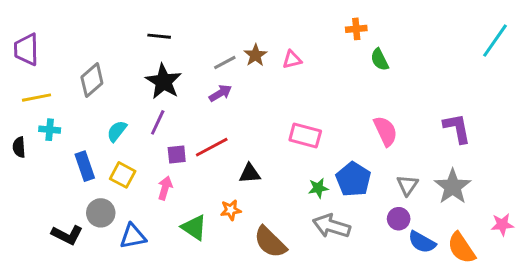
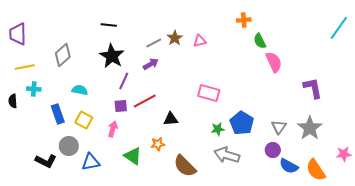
purple line: (158, 122) -> (124, 81), moved
cyan semicircle: (117, 131) -> (80, 90), turned 63
pink semicircle: (385, 131) -> (274, 62), moved

